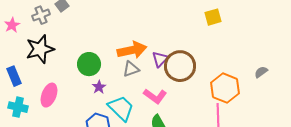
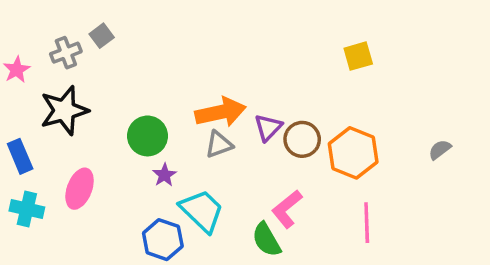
brown circle: (180, 66) -> (302, 139), size x0.7
orange hexagon: (225, 88) -> (353, 153), moved
pink L-shape: (155, 96) -> (287, 209), moved, turned 105

